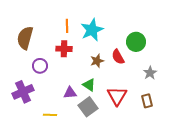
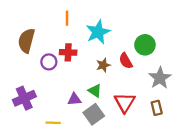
orange line: (67, 26) -> (67, 18), moved
purple circle: (40, 66) -> (49, 62), moved
gray star: (150, 73) -> (160, 78), size x1.5

